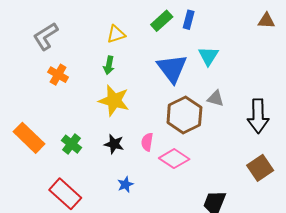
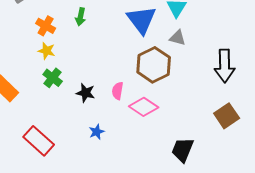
orange cross: (58, 75) -> (46, 26), moved
gray triangle: (216, 98) -> (178, 38), moved
yellow star: (114, 101) -> (47, 51), moved, size x0.6
green cross: (72, 144) -> (53, 78), moved

